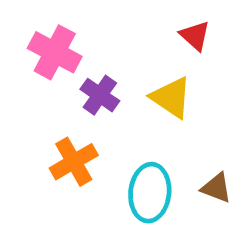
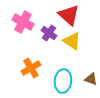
red triangle: (195, 36) -> (69, 15), moved, size x1.6
purple cross: (100, 95) -> (49, 33), moved

